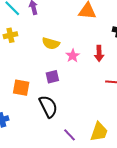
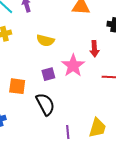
pink star: (73, 56) -> (73, 66), moved, size x1.6
purple line: (70, 135) -> (68, 132), turned 40

